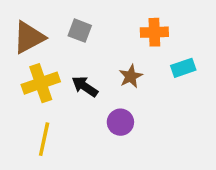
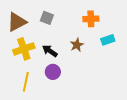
purple circle: (120, 122) -> (53, 72), moved

